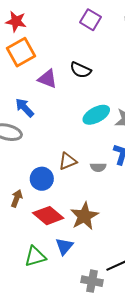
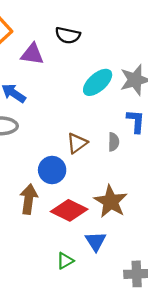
gray semicircle: (98, 167) -> (114, 142), turned -77
brown arrow: (17, 198) -> (29, 199), size x1.4
green triangle: (35, 256) -> (65, 261), size x0.7

